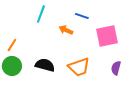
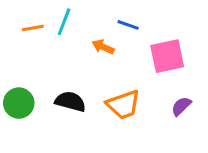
orange line: (12, 45) -> (33, 28), moved, turned 48
purple semicircle: (116, 68) -> (181, 106), turned 32

